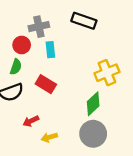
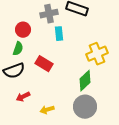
gray cross: (39, 27) -> (49, 14), moved
cyan rectangle: (50, 50) -> (59, 34), moved
red arrow: (31, 121) -> (23, 97), moved

